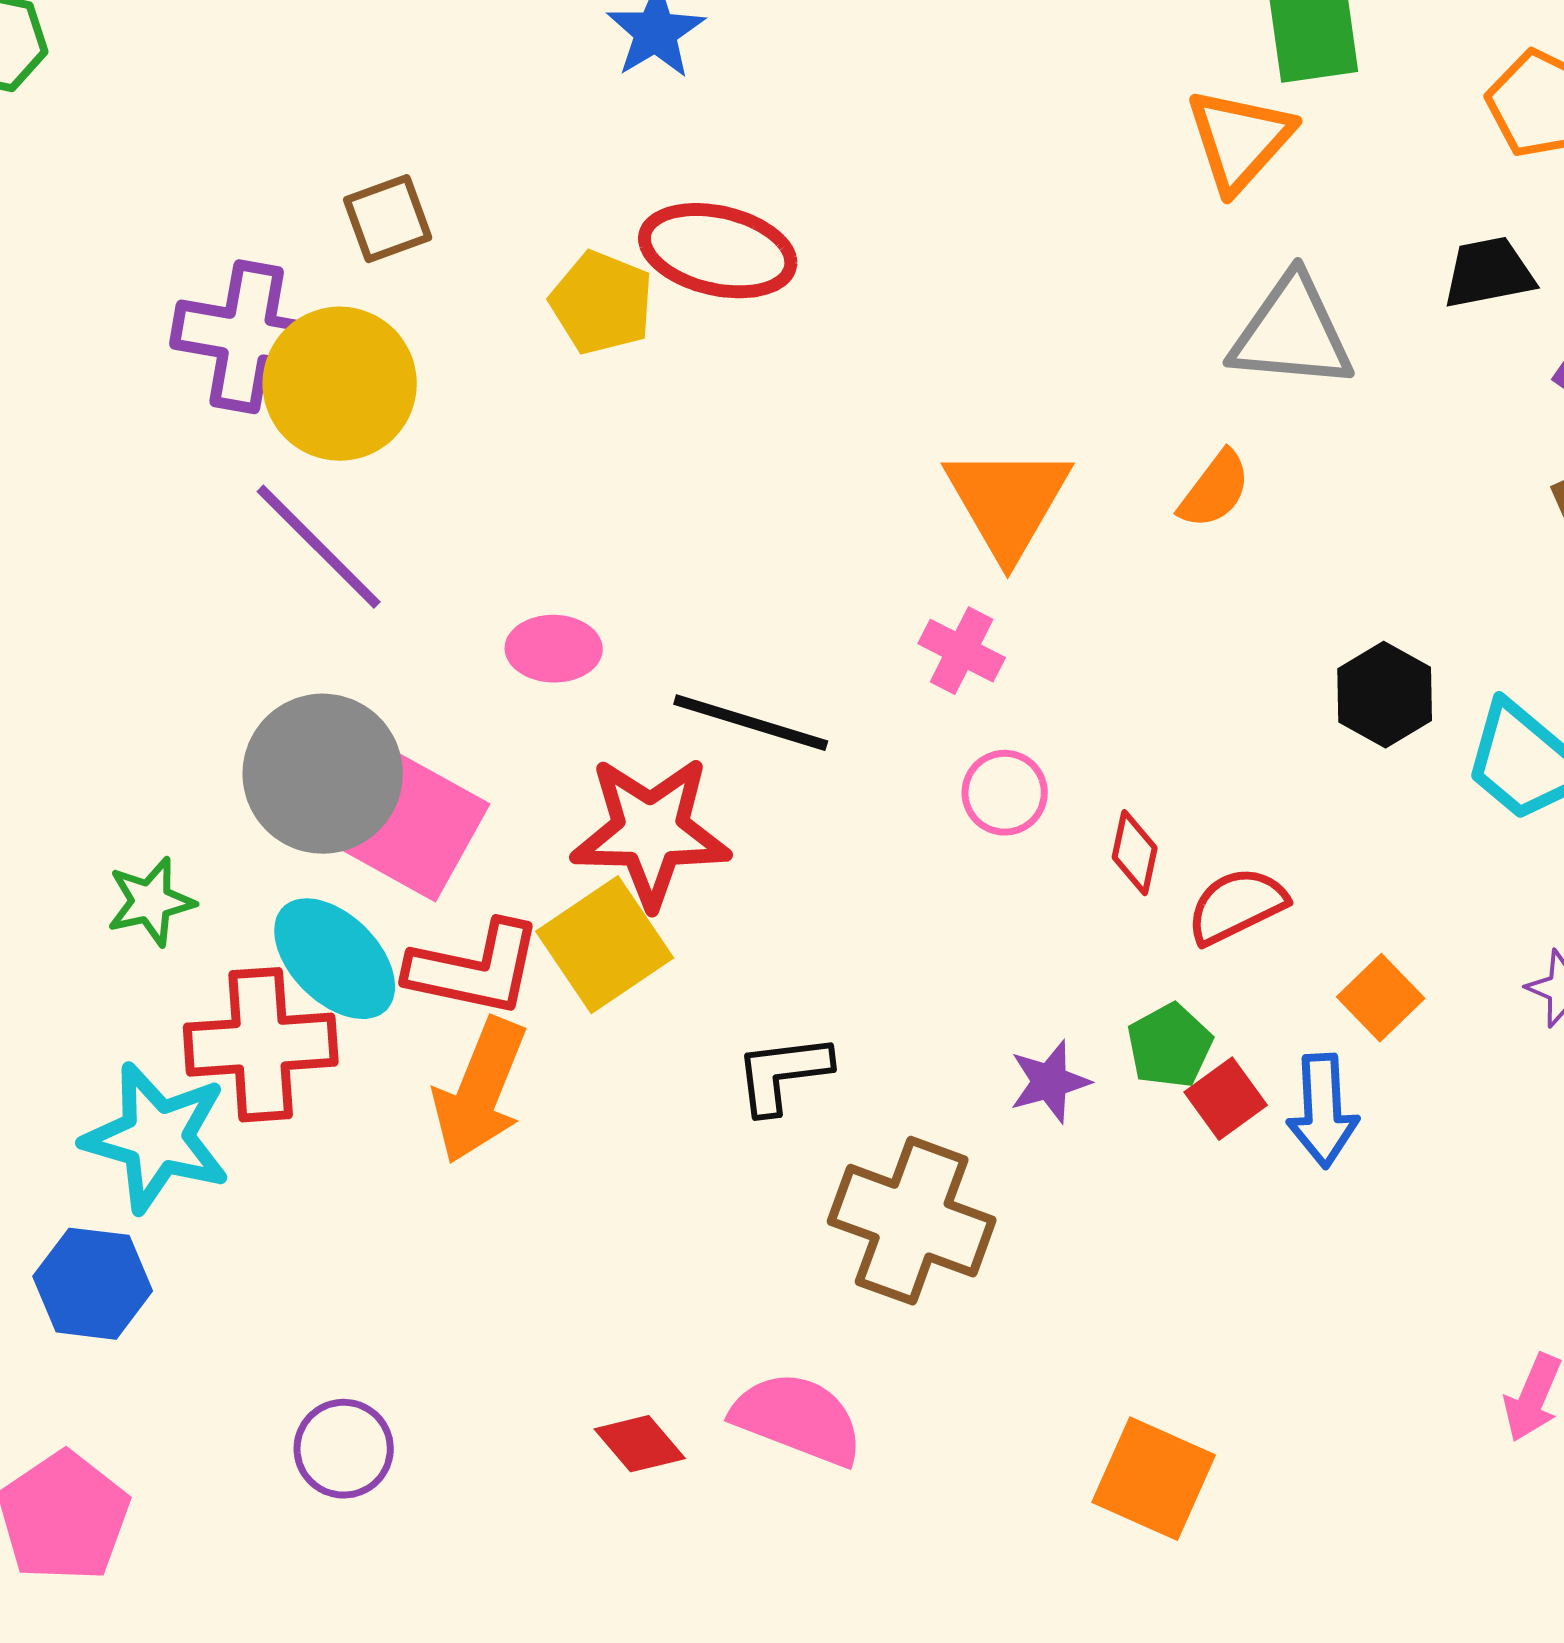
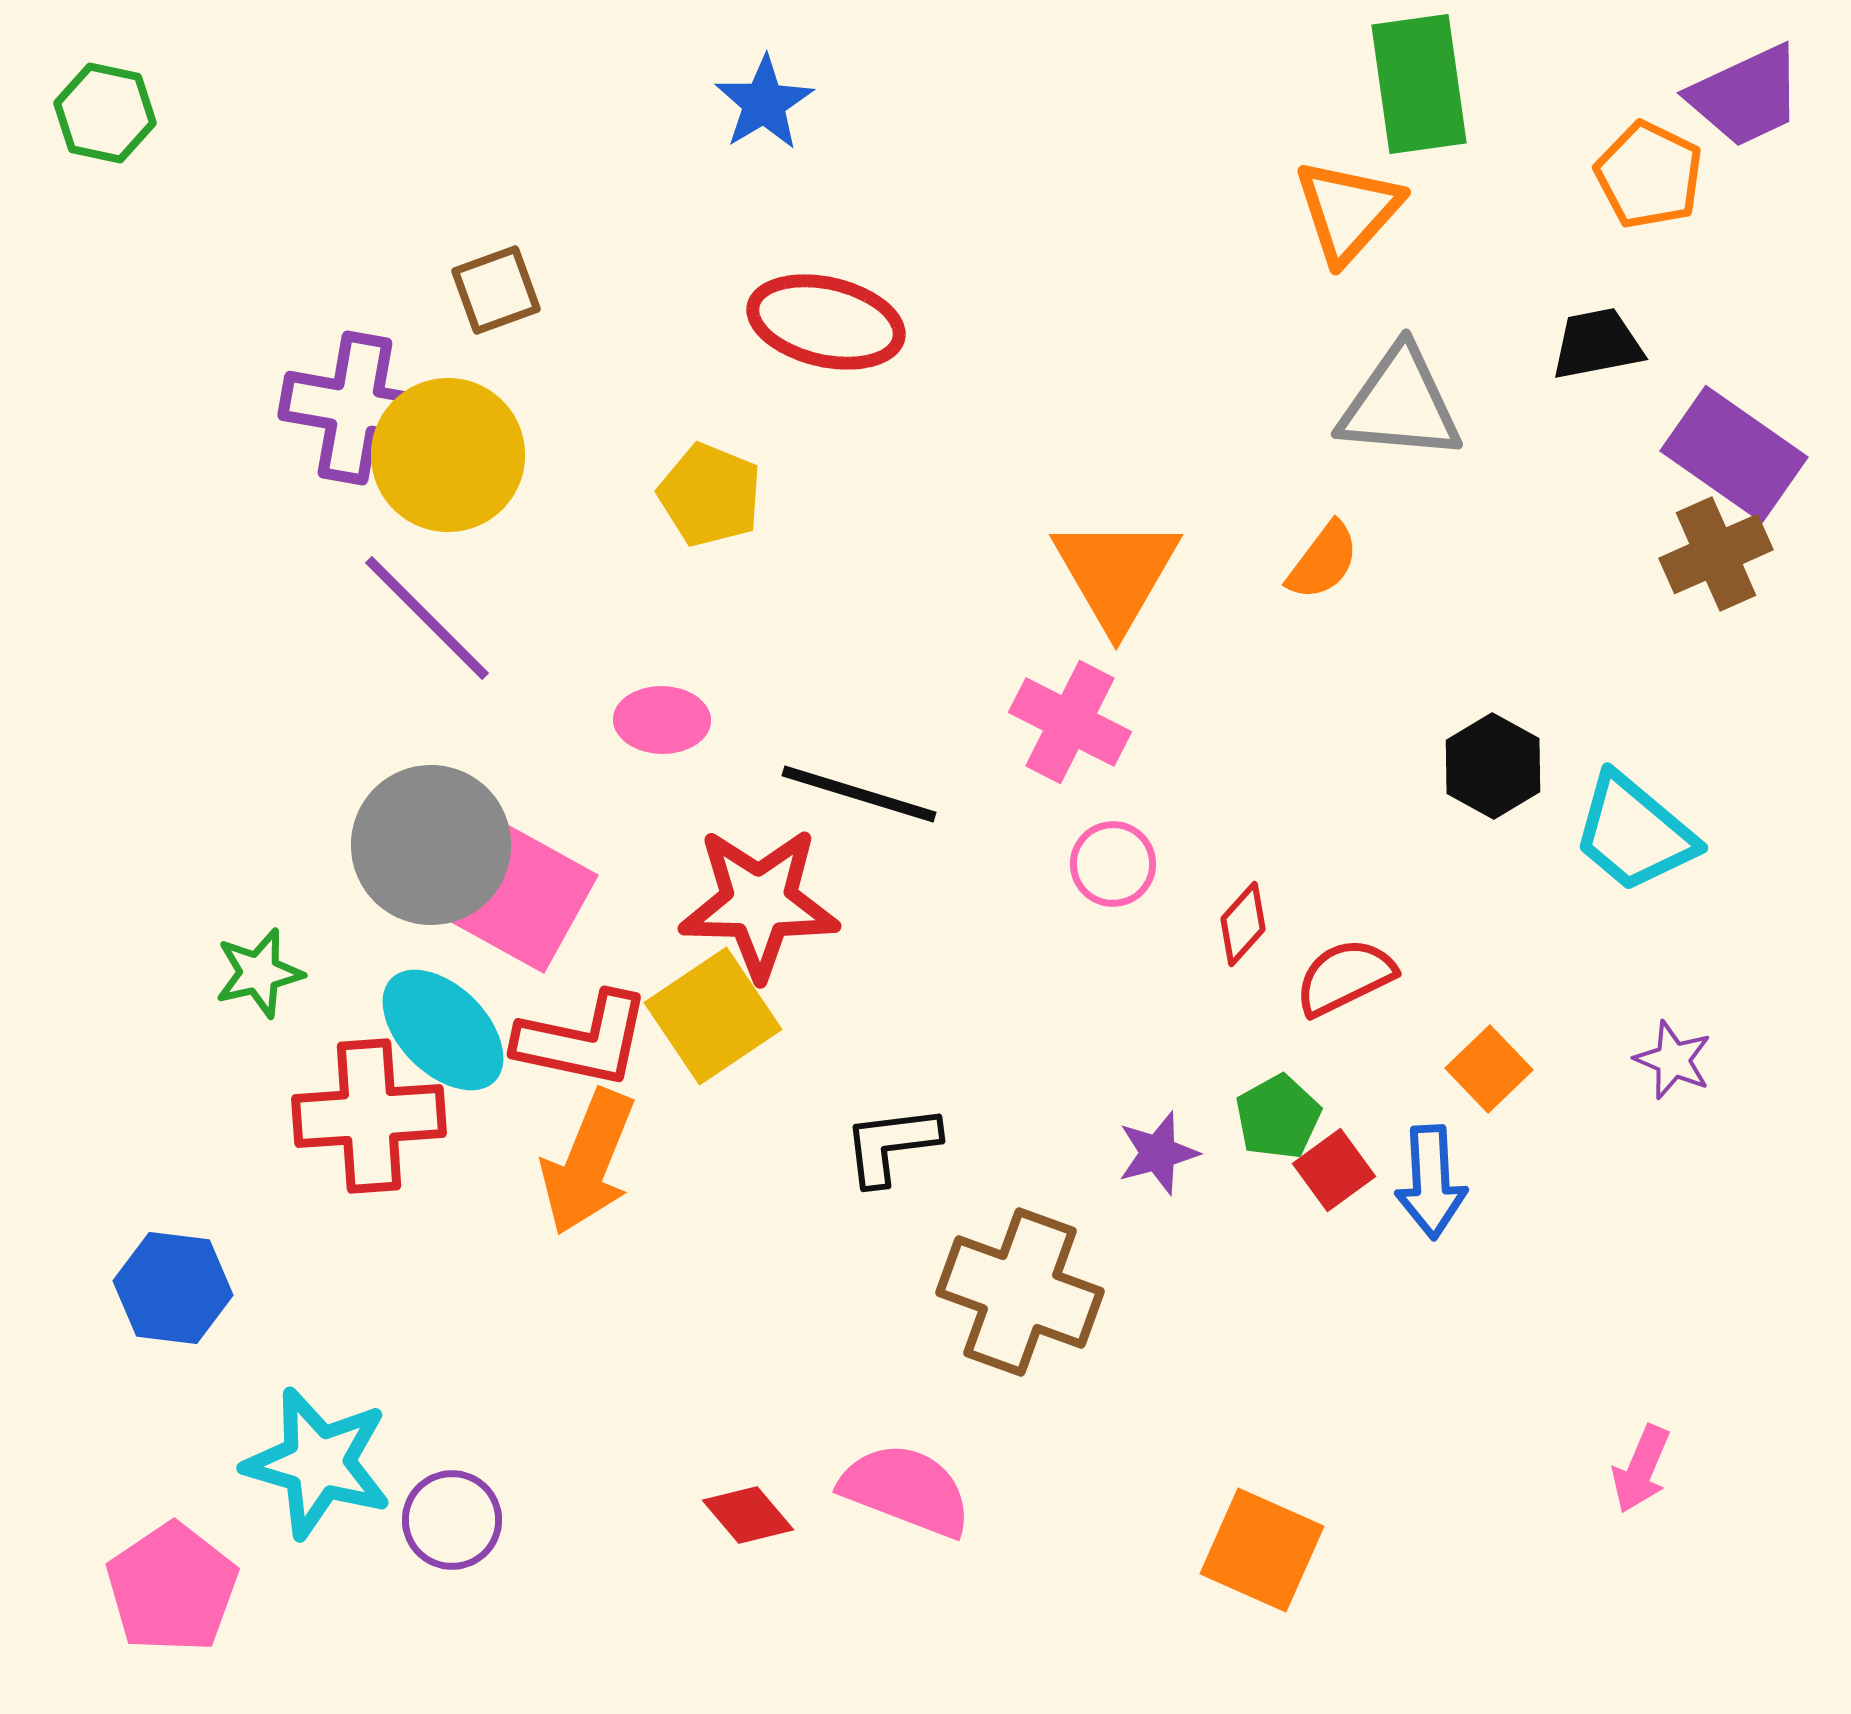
yellow pentagon: (602, 303) -> (710, 495), moved
pink cross: (962, 651) -> (1070, 722), size x1.4
red diamond: (1135, 853) -> (1243, 924), turned 30
cyan star: (157, 1138) -> (318, 1463), moved
blue hexagon: (93, 1284) -> (173, 1288), moved

